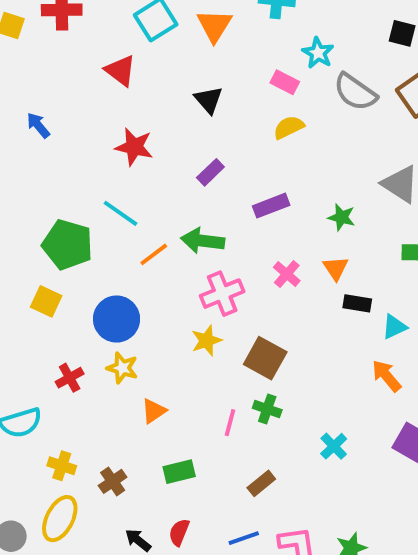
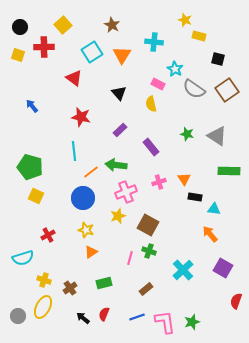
yellow semicircle: (289, 127) -> (151, 104), moved, turned -77
purple rectangle: (271, 206) -> (151, 147), turned 72
cyan line: (120, 213) -> (74, 151), turned 48
green star: (342, 217) -> (187, 134), moved
green pentagon: (68, 245) -> (30, 167), moved
pink cross: (287, 274) -> (159, 182), turned 32
blue circle: (117, 319) -> (83, 198), moved
cyan triangle: (394, 327) -> (214, 209), turned 32
yellow star: (122, 368) -> (86, 230), moved
cyan cross: (334, 446) -> (183, 270), size x1.5

